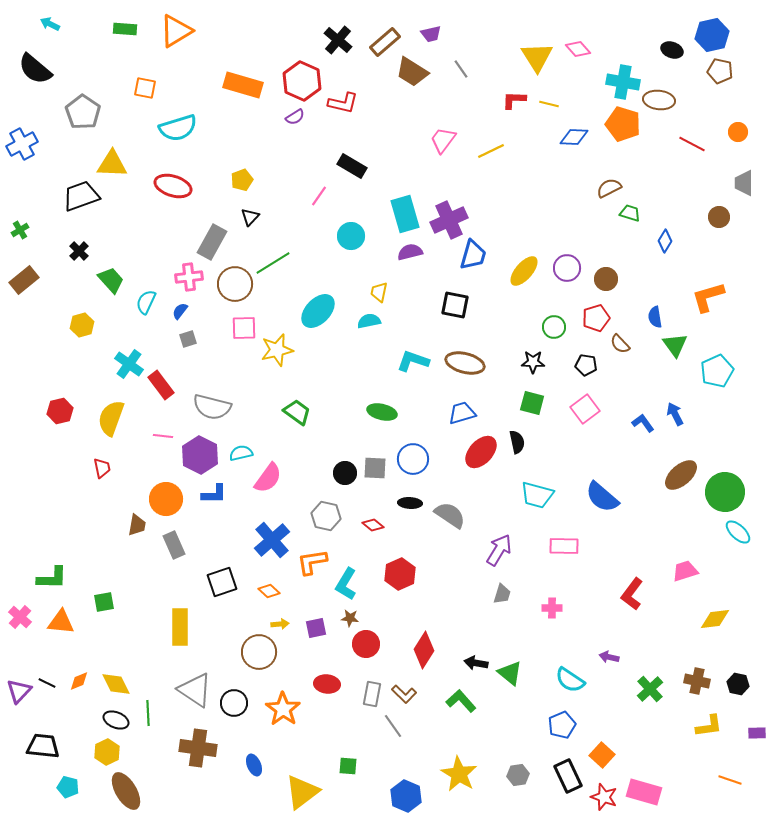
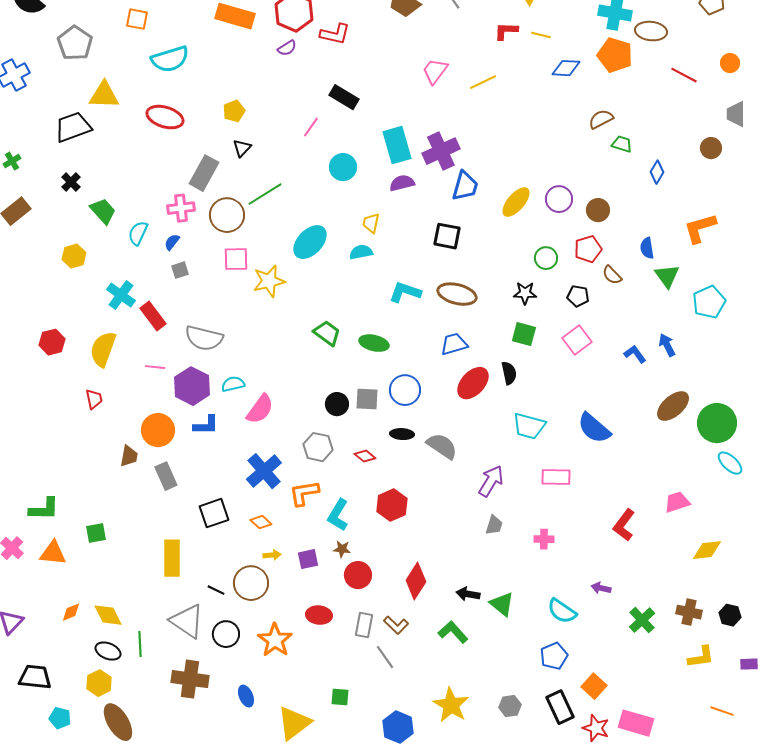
green trapezoid: (297, 412) -> (327, 333), moved
black line: (47, 683) -> (216, 590), moved

